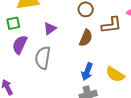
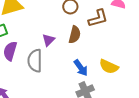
purple triangle: (50, 29) -> (48, 40), moved
blue arrow: (87, 72) -> (81, 68), turned -48

